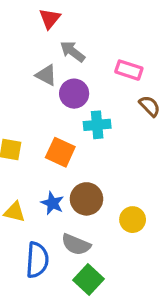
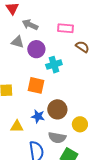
yellow circle: (133, 220) -> (80, 124), moved

